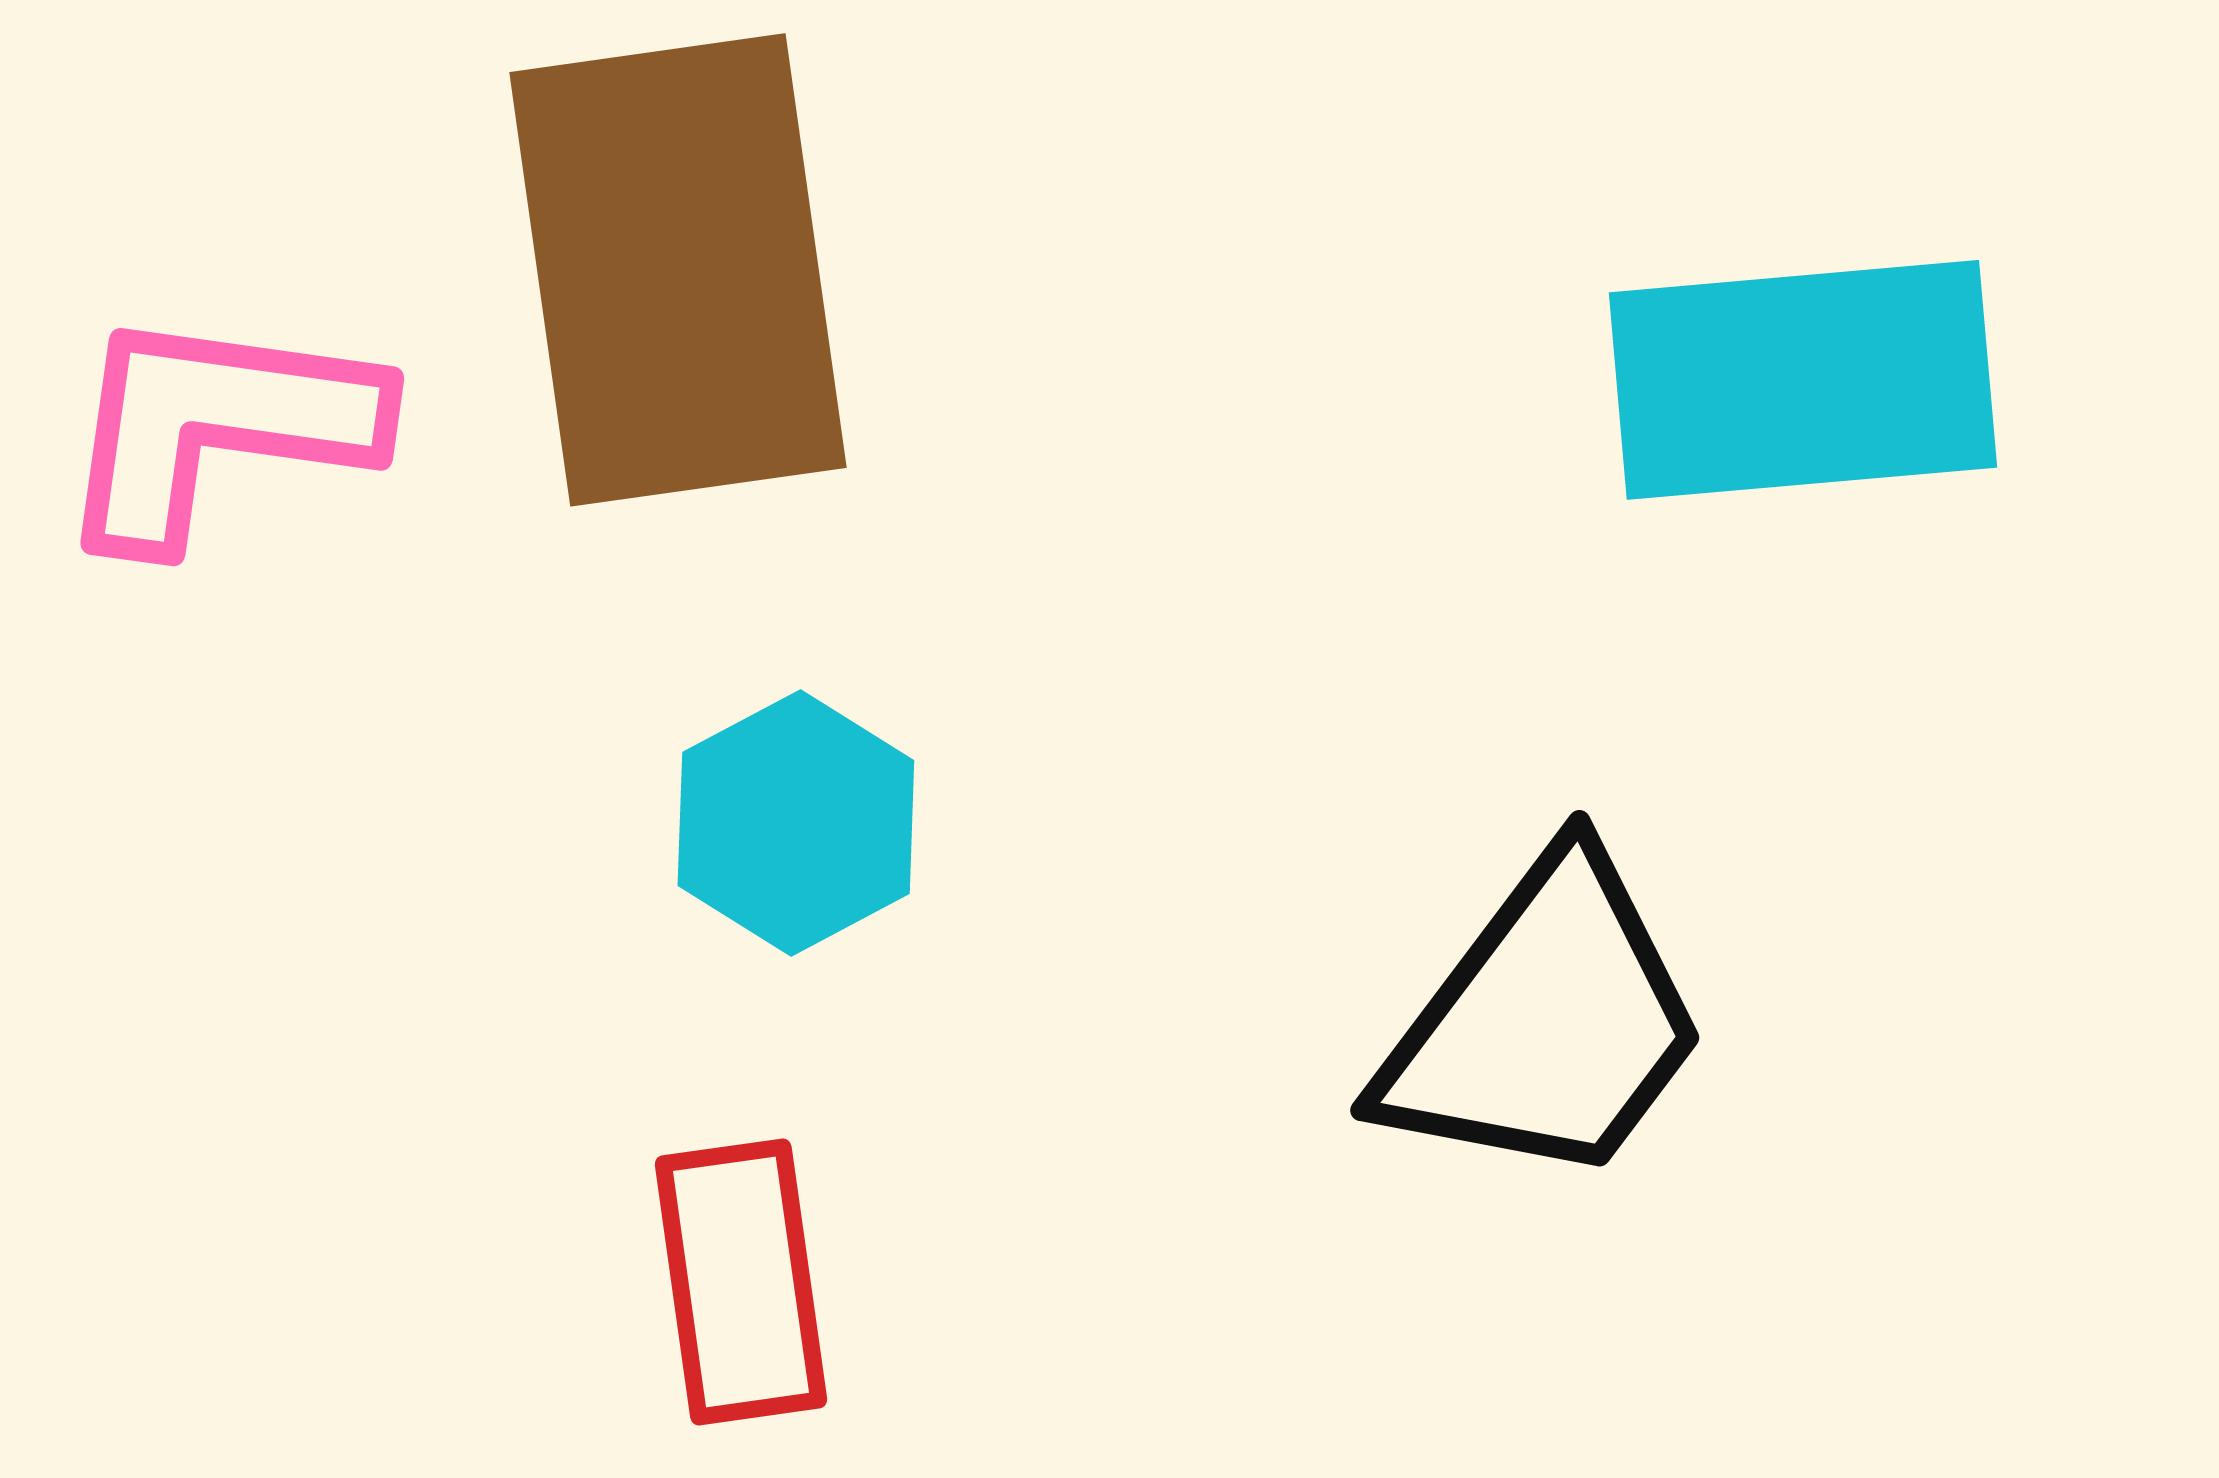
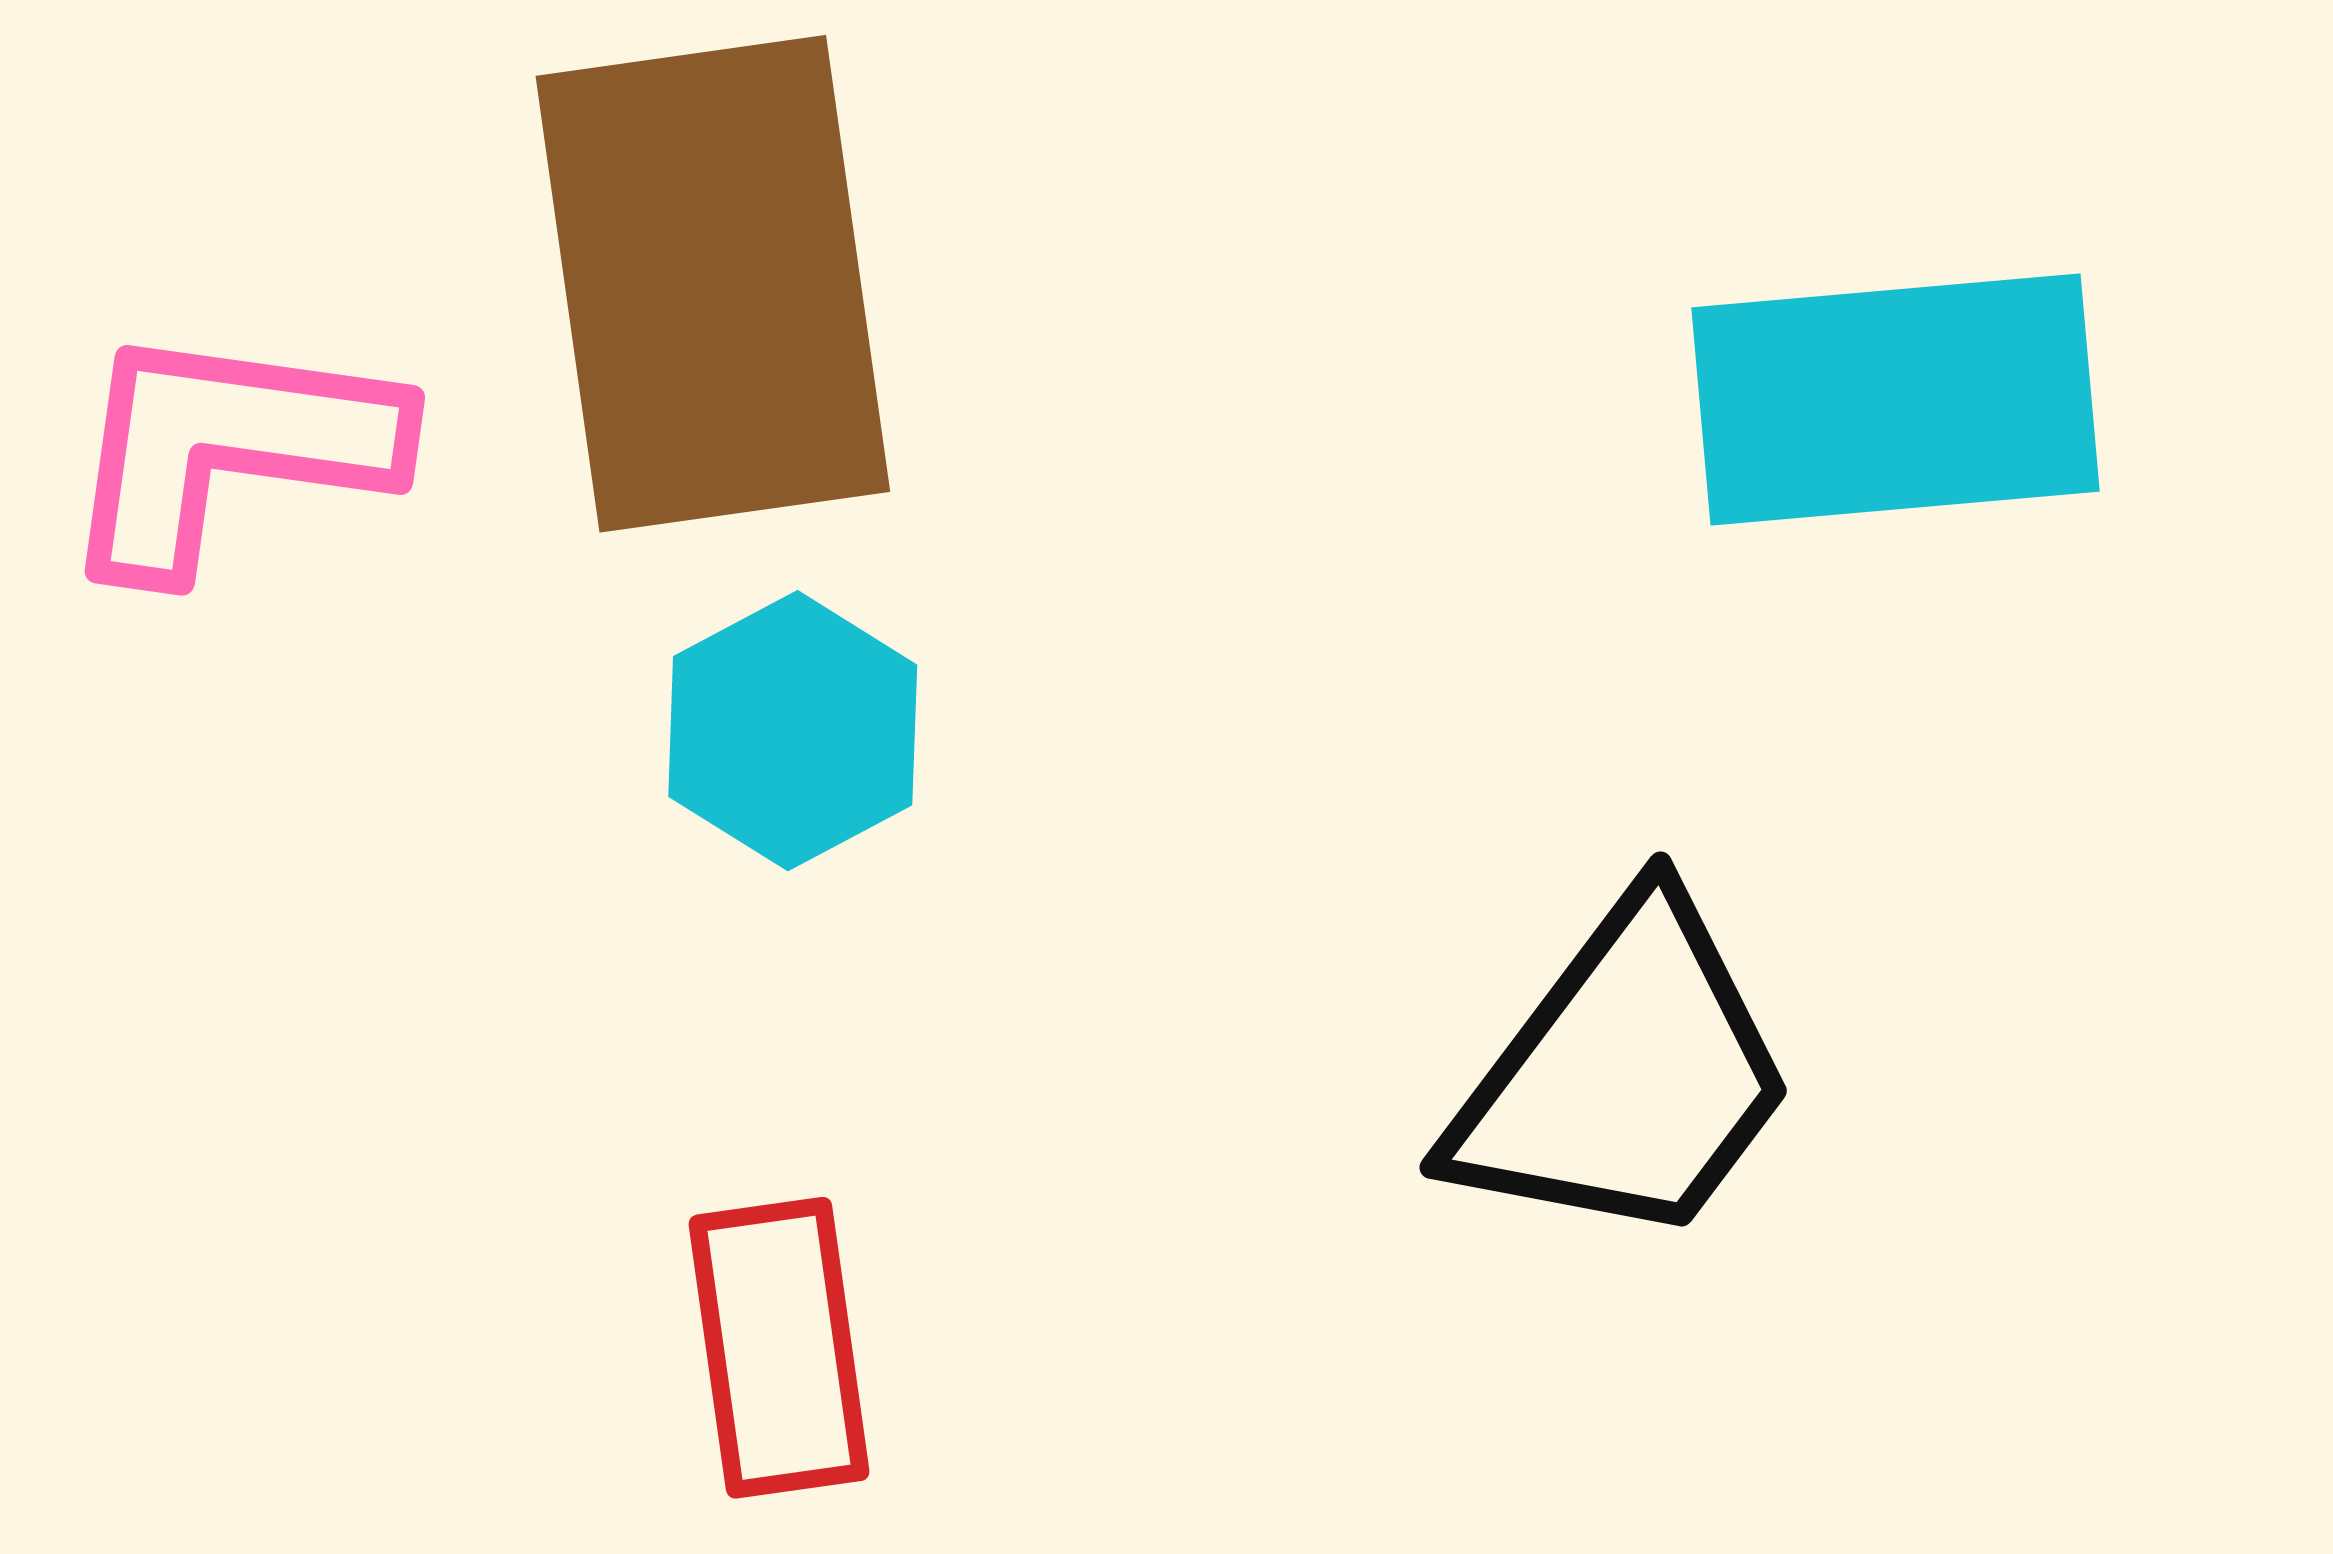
cyan hexagon: (796, 823) -> (793, 731), moved

